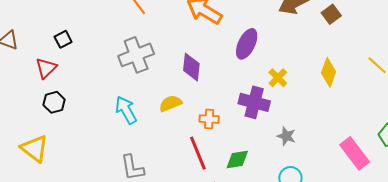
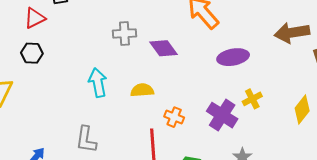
purple ellipse: (247, 44) -> (233, 57), turned 36
gray cross: (136, 55) -> (124, 33), size x0.7
purple diamond: (191, 67) -> (164, 48), moved, turned -60

